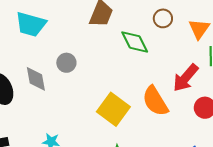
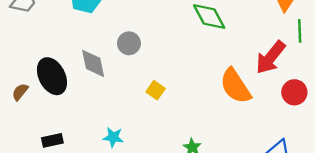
yellow square: (113, 109) -> (156, 90), moved, size x0.5

